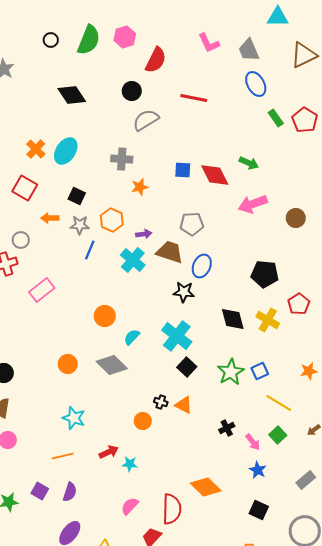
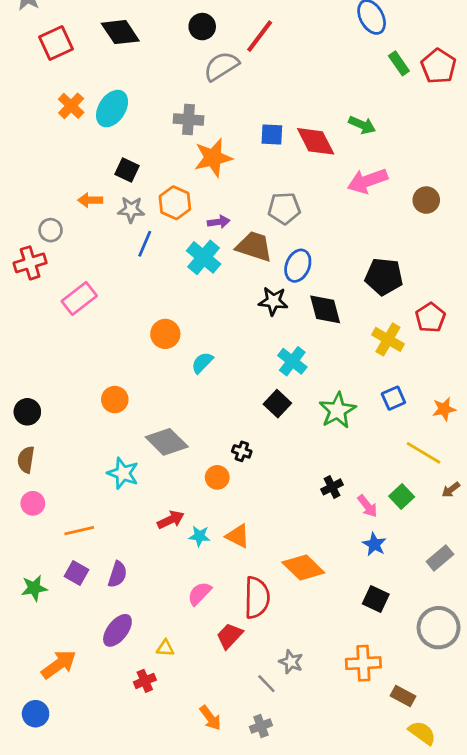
red line: (194, 98) -> (260, 36), moved, turned -64
orange star: (140, 187) -> (213, 158), size x1.6
red square: (25, 188) -> (56, 43), moved, turned 35
black diamond: (233, 319) -> (325, 309), moved
cyan cross: (177, 336) -> (292, 361), moved, size x0.7
gray diamond: (112, 365) -> (167, 442), moved
blue square: (260, 371) -> (393, 398), moved
yellow line: (279, 403) -> (423, 453), moved
orange triangle: (184, 405) -> (238, 536), moved
orange line: (63, 456) -> (79, 531), moved

